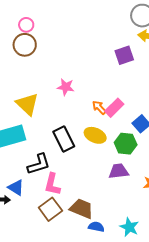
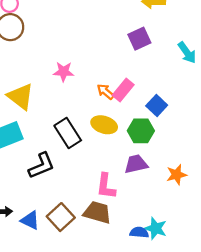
purple square: (124, 55) -> (139, 39), moved
pink L-shape: (52, 184) -> (106, 186), moved
blue triangle: (16, 188) -> (30, 220), moved
blue semicircle: (96, 227) -> (139, 232), moved

